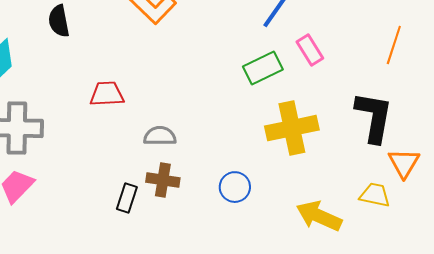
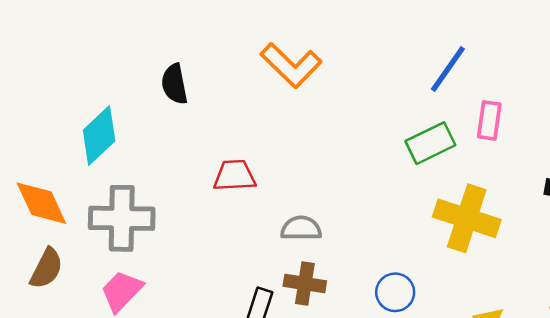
pink rectangle: (310, 50) -> (489, 120), turned 40
yellow cross: (292, 128) -> (467, 218), turned 30

